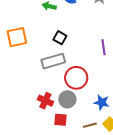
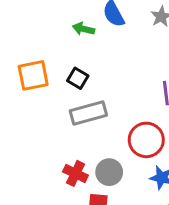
black square: (60, 38) -> (78, 78), moved
red circle: (76, 78) -> (146, 140), moved

